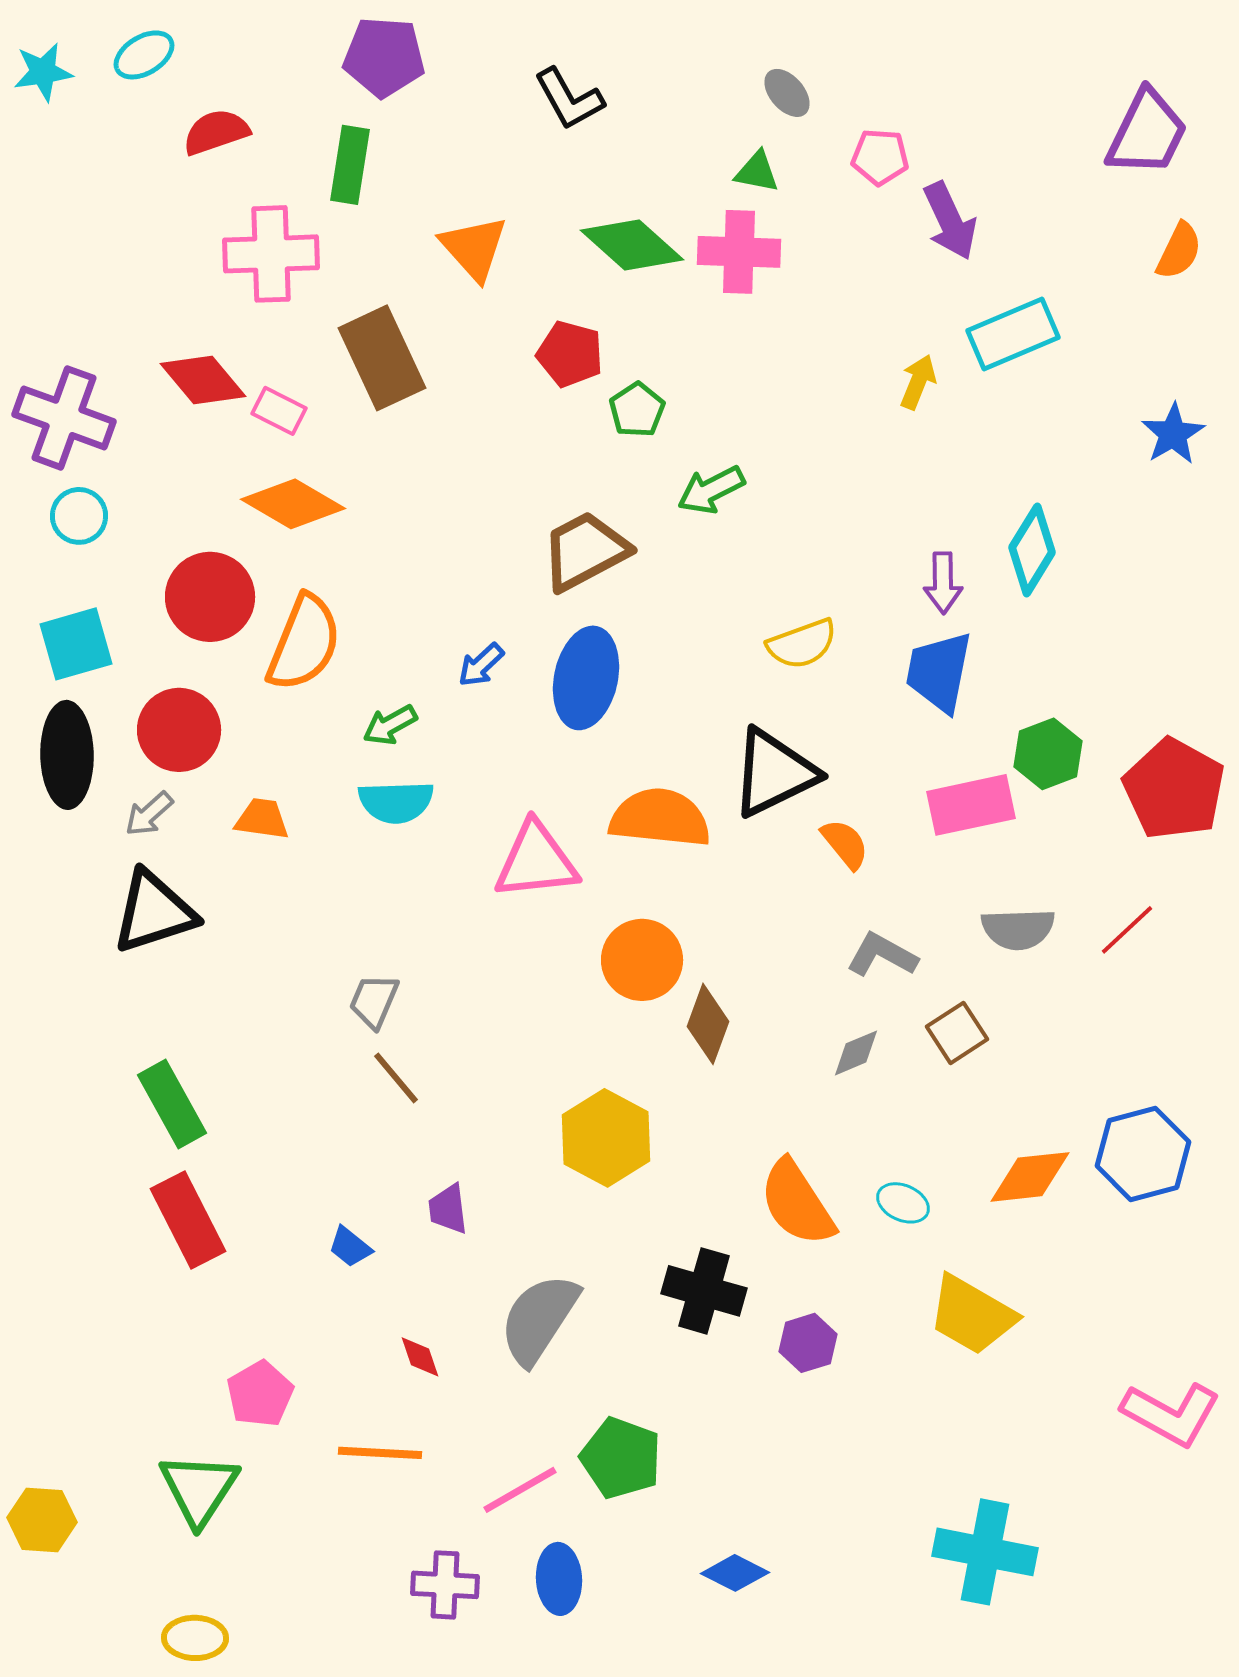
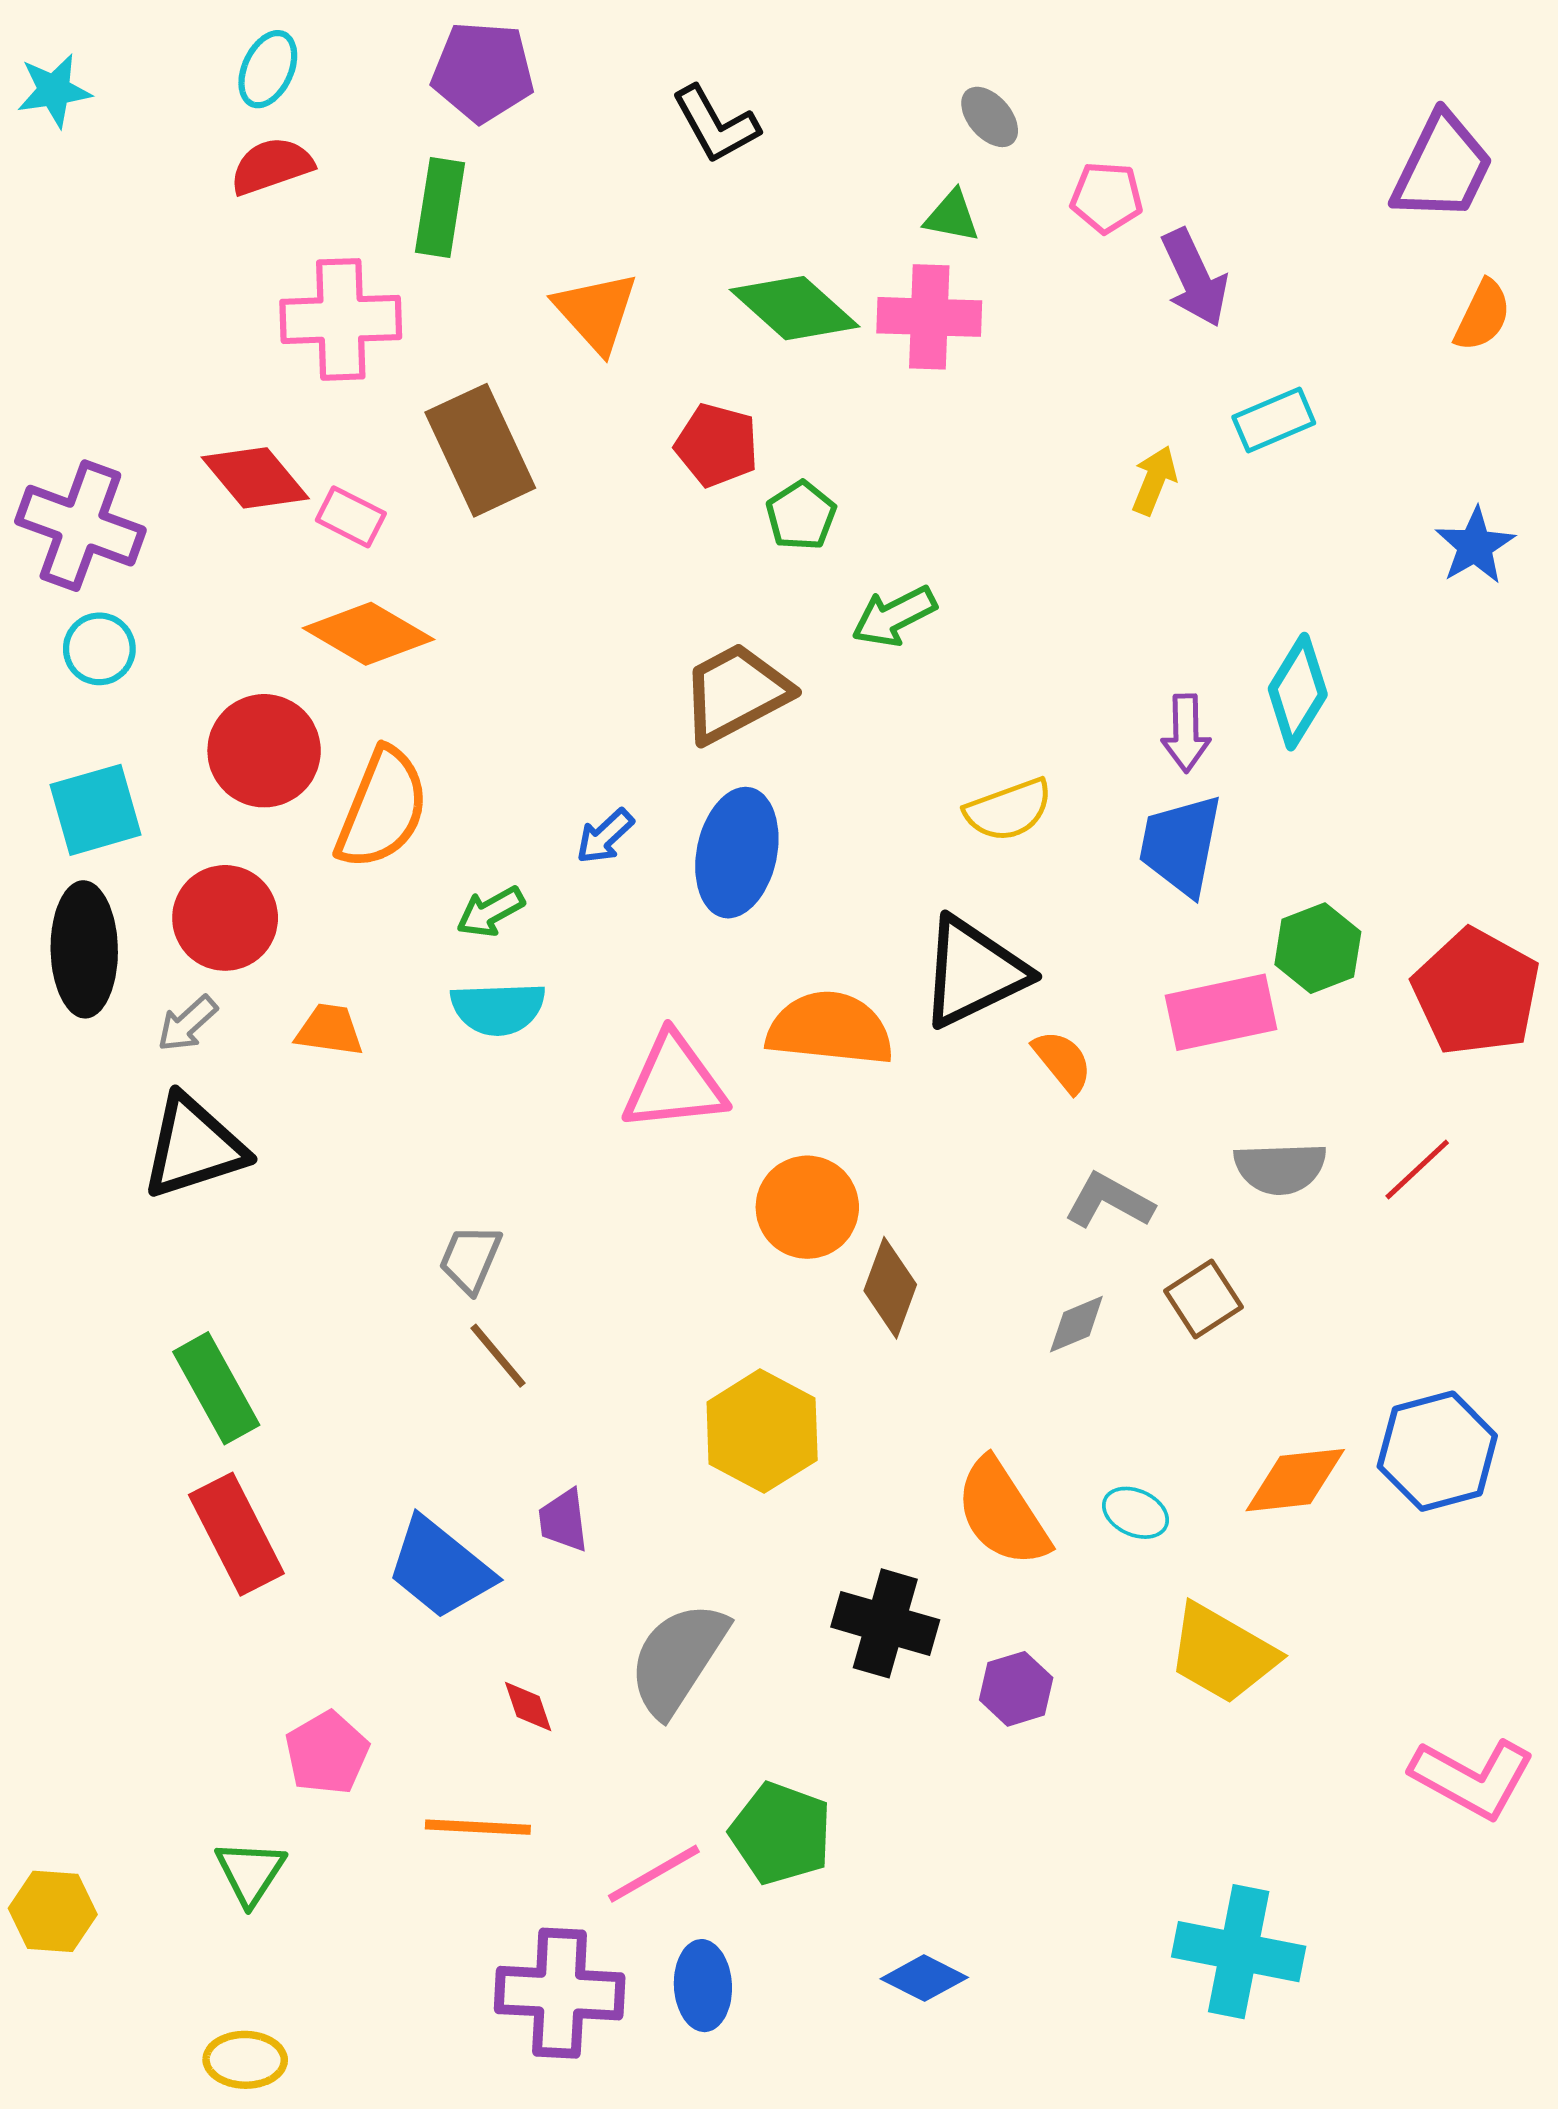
cyan ellipse: (144, 55) -> (268, 69), moved, turned -34
cyan rectangle: (1013, 334) -> (1274, 420), size x0.7
blue trapezoid: (350, 1247) -> (440, 1568), size x2.0
green triangle: (199, 1489) -> (250, 1872), size x0.7
purple cross: (445, 1585) -> (560, 1993), size x1.5

